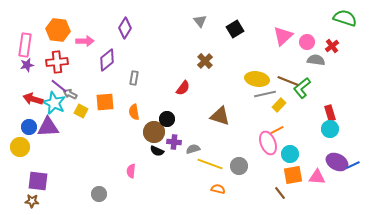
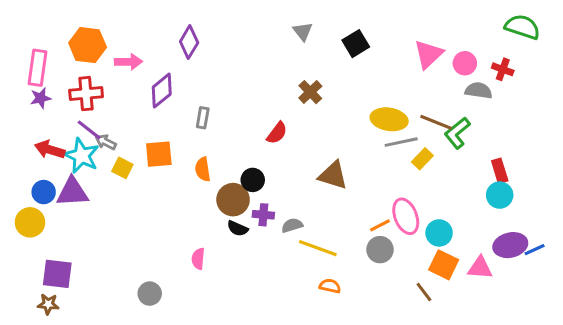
red cross: (332, 46) -> (503, 69), turned -32
orange line: (277, 130) -> (380, 225), moved
purple ellipse: (337, 162) -> (510, 245), turned -40
gray circle: (239, 166) -> (380, 250), moved
orange square: (293, 175) -> (444, 265), turned 36

